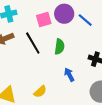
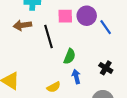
green semicircle: (59, 47) -> (70, 56), moved
yellow semicircle: (40, 92) -> (54, 87), moved

